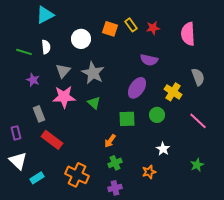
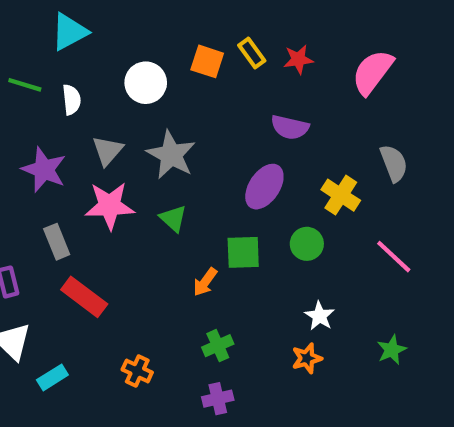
pink semicircle: (188, 34) -> (373, 72), turned 40
green line: (24, 52) -> (25, 85), moved
purple star: (33, 80) -> (44, 170), size x1.5
orange arrow: (110, 141) -> (205, 282), moved
orange star: (149, 172) -> (307, 358), moved
orange cross: (77, 175) -> (137, 371), size x0.6

